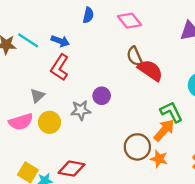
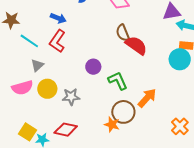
cyan line: (28, 40) -> (29, 41), moved
gray star: (81, 110) -> (71, 97), moved
green L-shape: (171, 112) -> (118, 81), moved
orange star: (159, 159) -> (112, 124), moved

